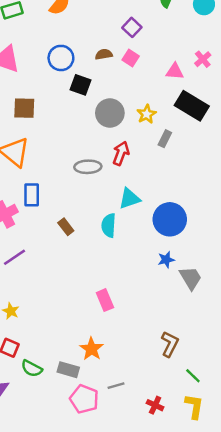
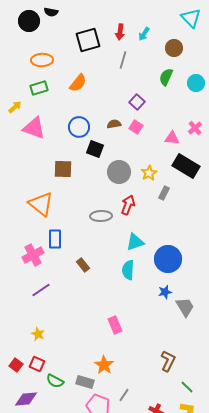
brown square: (24, 108) -> (63, 169), moved
cyan semicircle: (109, 225) -> (128, 270), moved
gray line: (116, 386) -> (124, 395), turned -40

